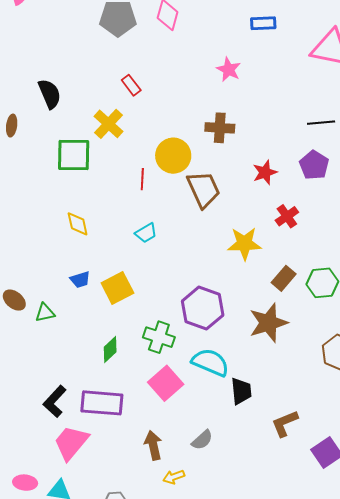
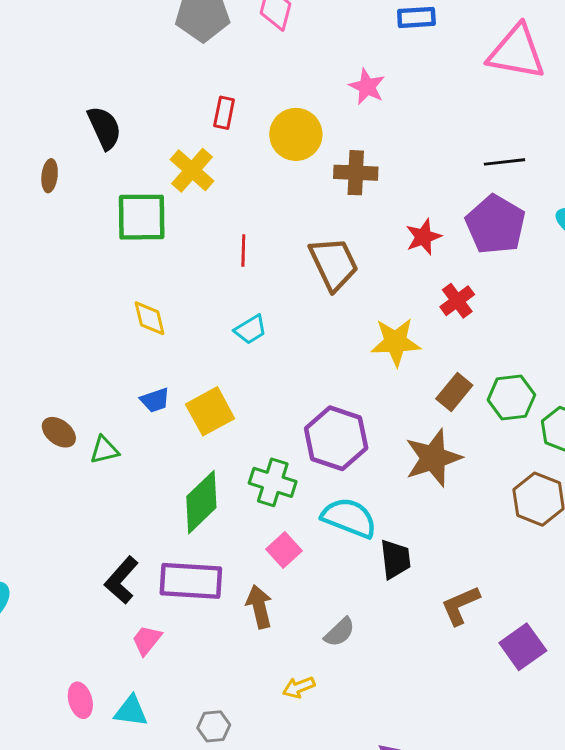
red rectangle: (131, 85) -> (224, 113), turned 50
yellow circle: (173, 156) -> (296, 134), moved
purple pentagon: (314, 165) -> (496, 225), size x1.4
green diamond: (110, 350) -> (201, 502), size x1.6
pink square: (166, 383) -> (284, 550), size x0.7
pink trapezoid: (71, 443) -> (147, 640), size x0.6
brown arrow: (153, 445) -> (259, 607), moved
pink ellipse: (25, 483) -> (80, 700), turned 70

